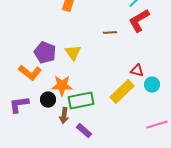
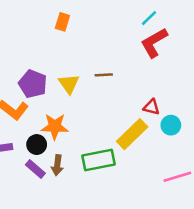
brown line: (110, 33) -> (104, 75), moved
green rectangle: (81, 101) -> (99, 160), moved
purple rectangle: (84, 131) -> (35, 169), moved

